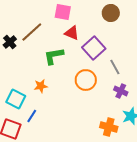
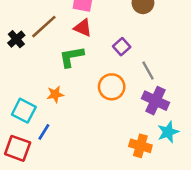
red triangle: (72, 33) -> (83, 28), moved
purple square: (94, 48) -> (122, 47), size x0.6
purple cross: (121, 91) -> (156, 101), size x1.5

